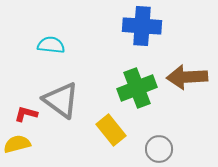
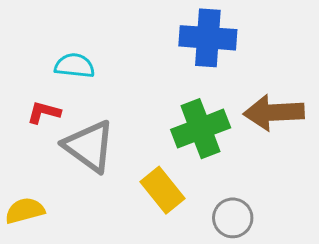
red L-shape: (26, 114) -> (44, 112), moved

